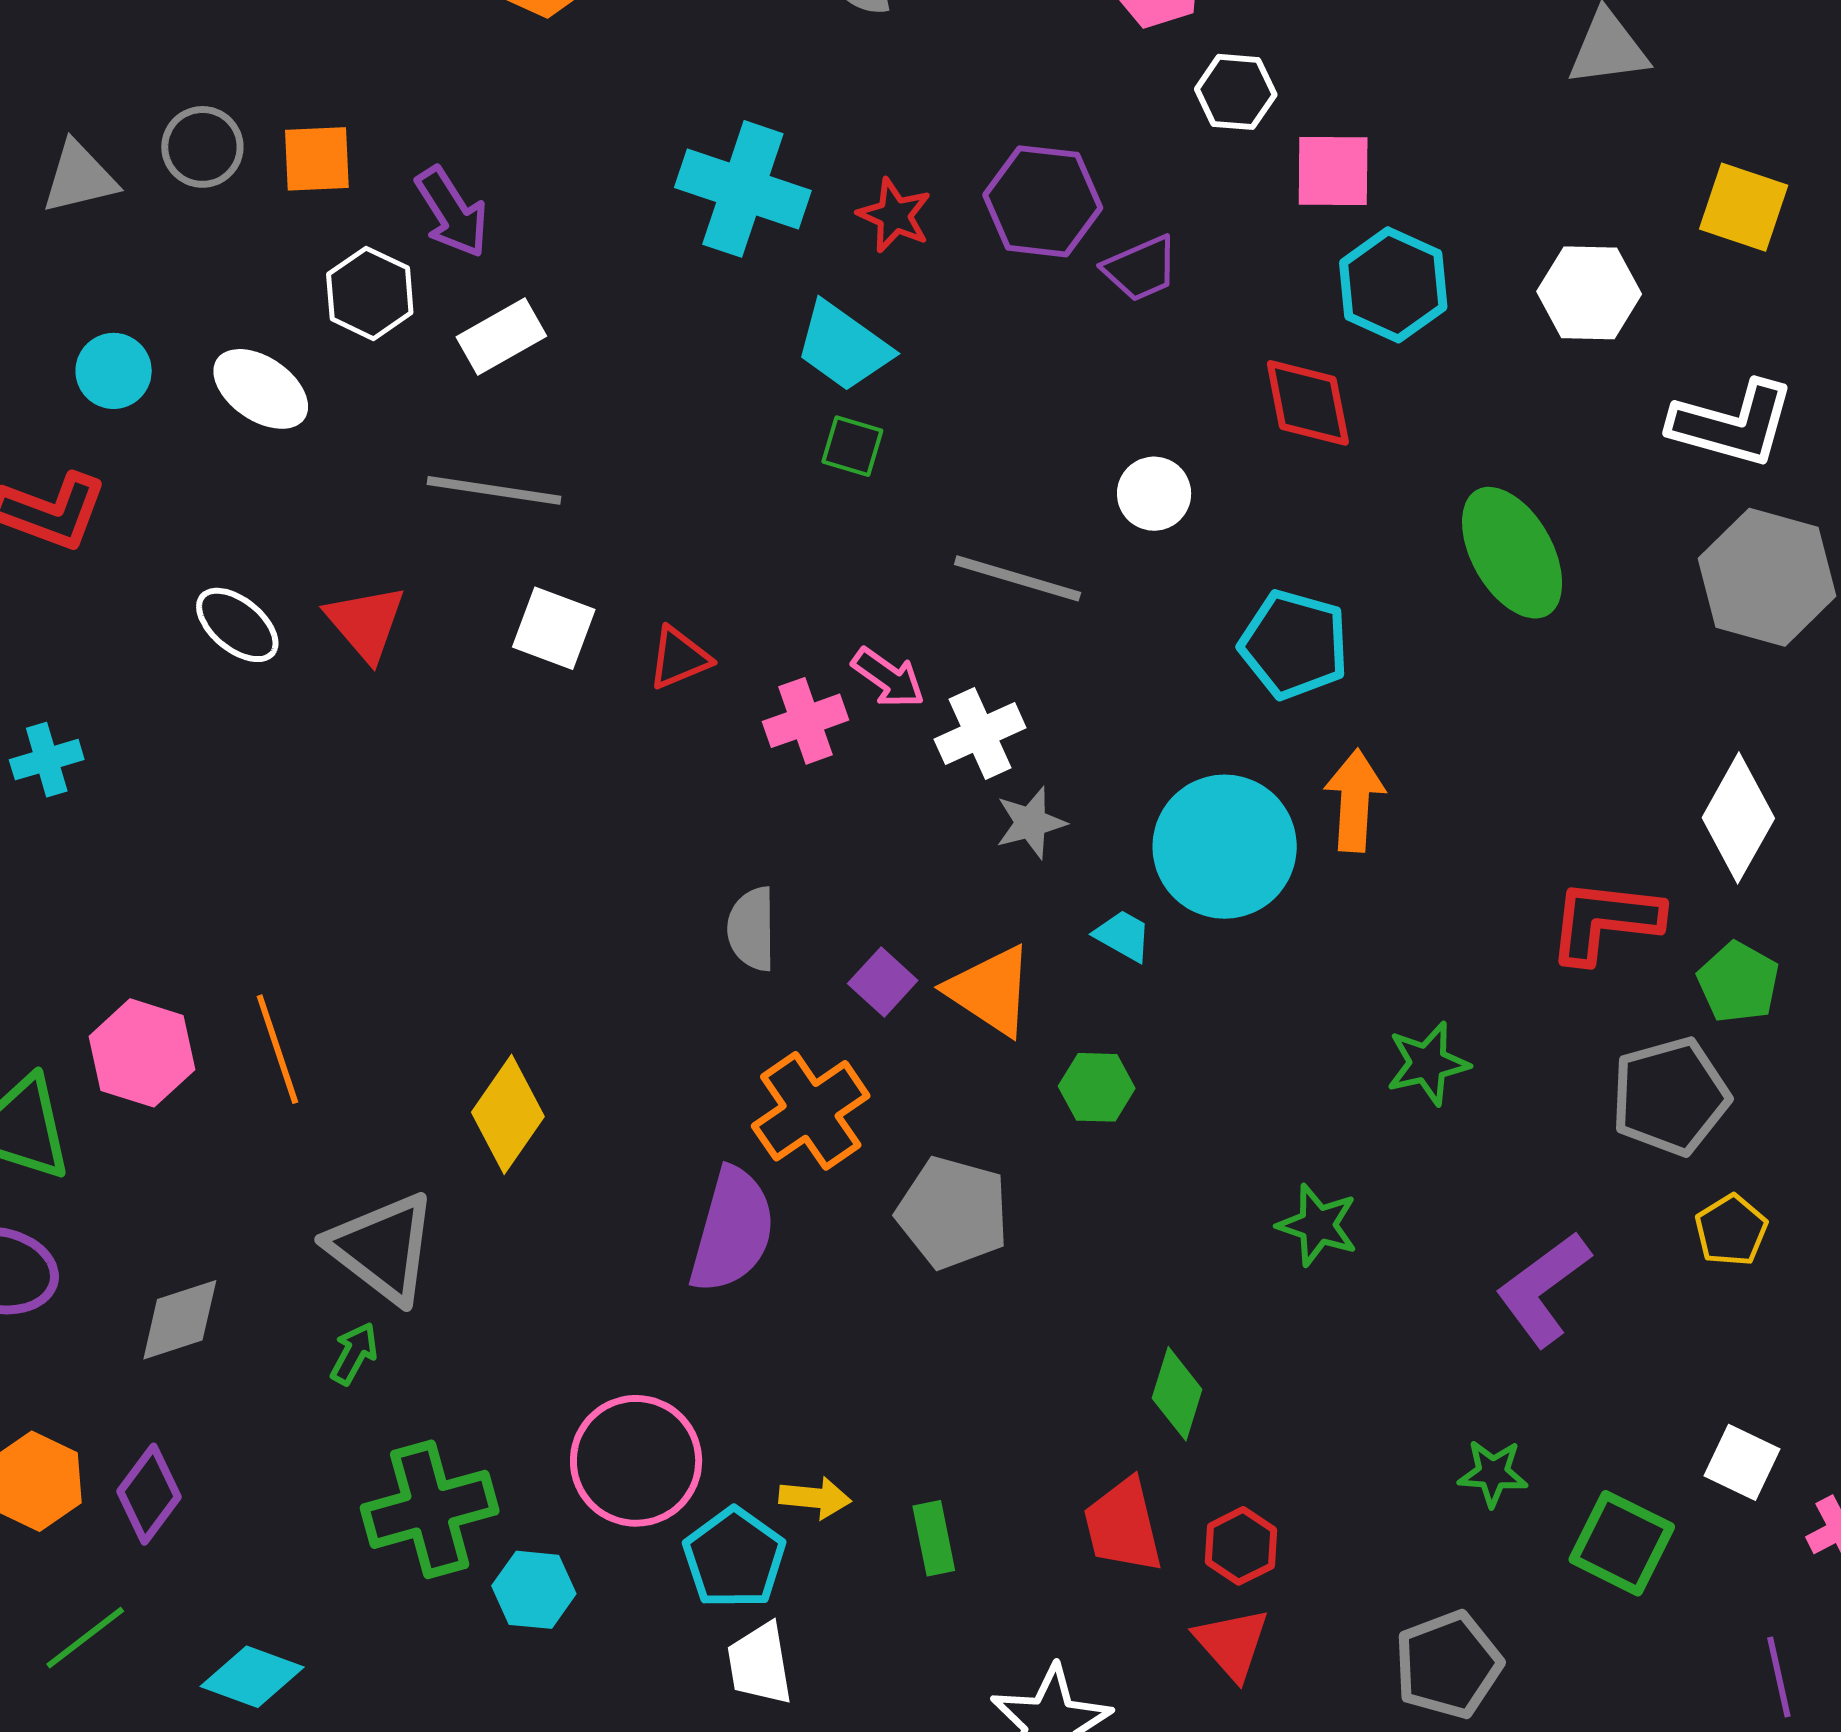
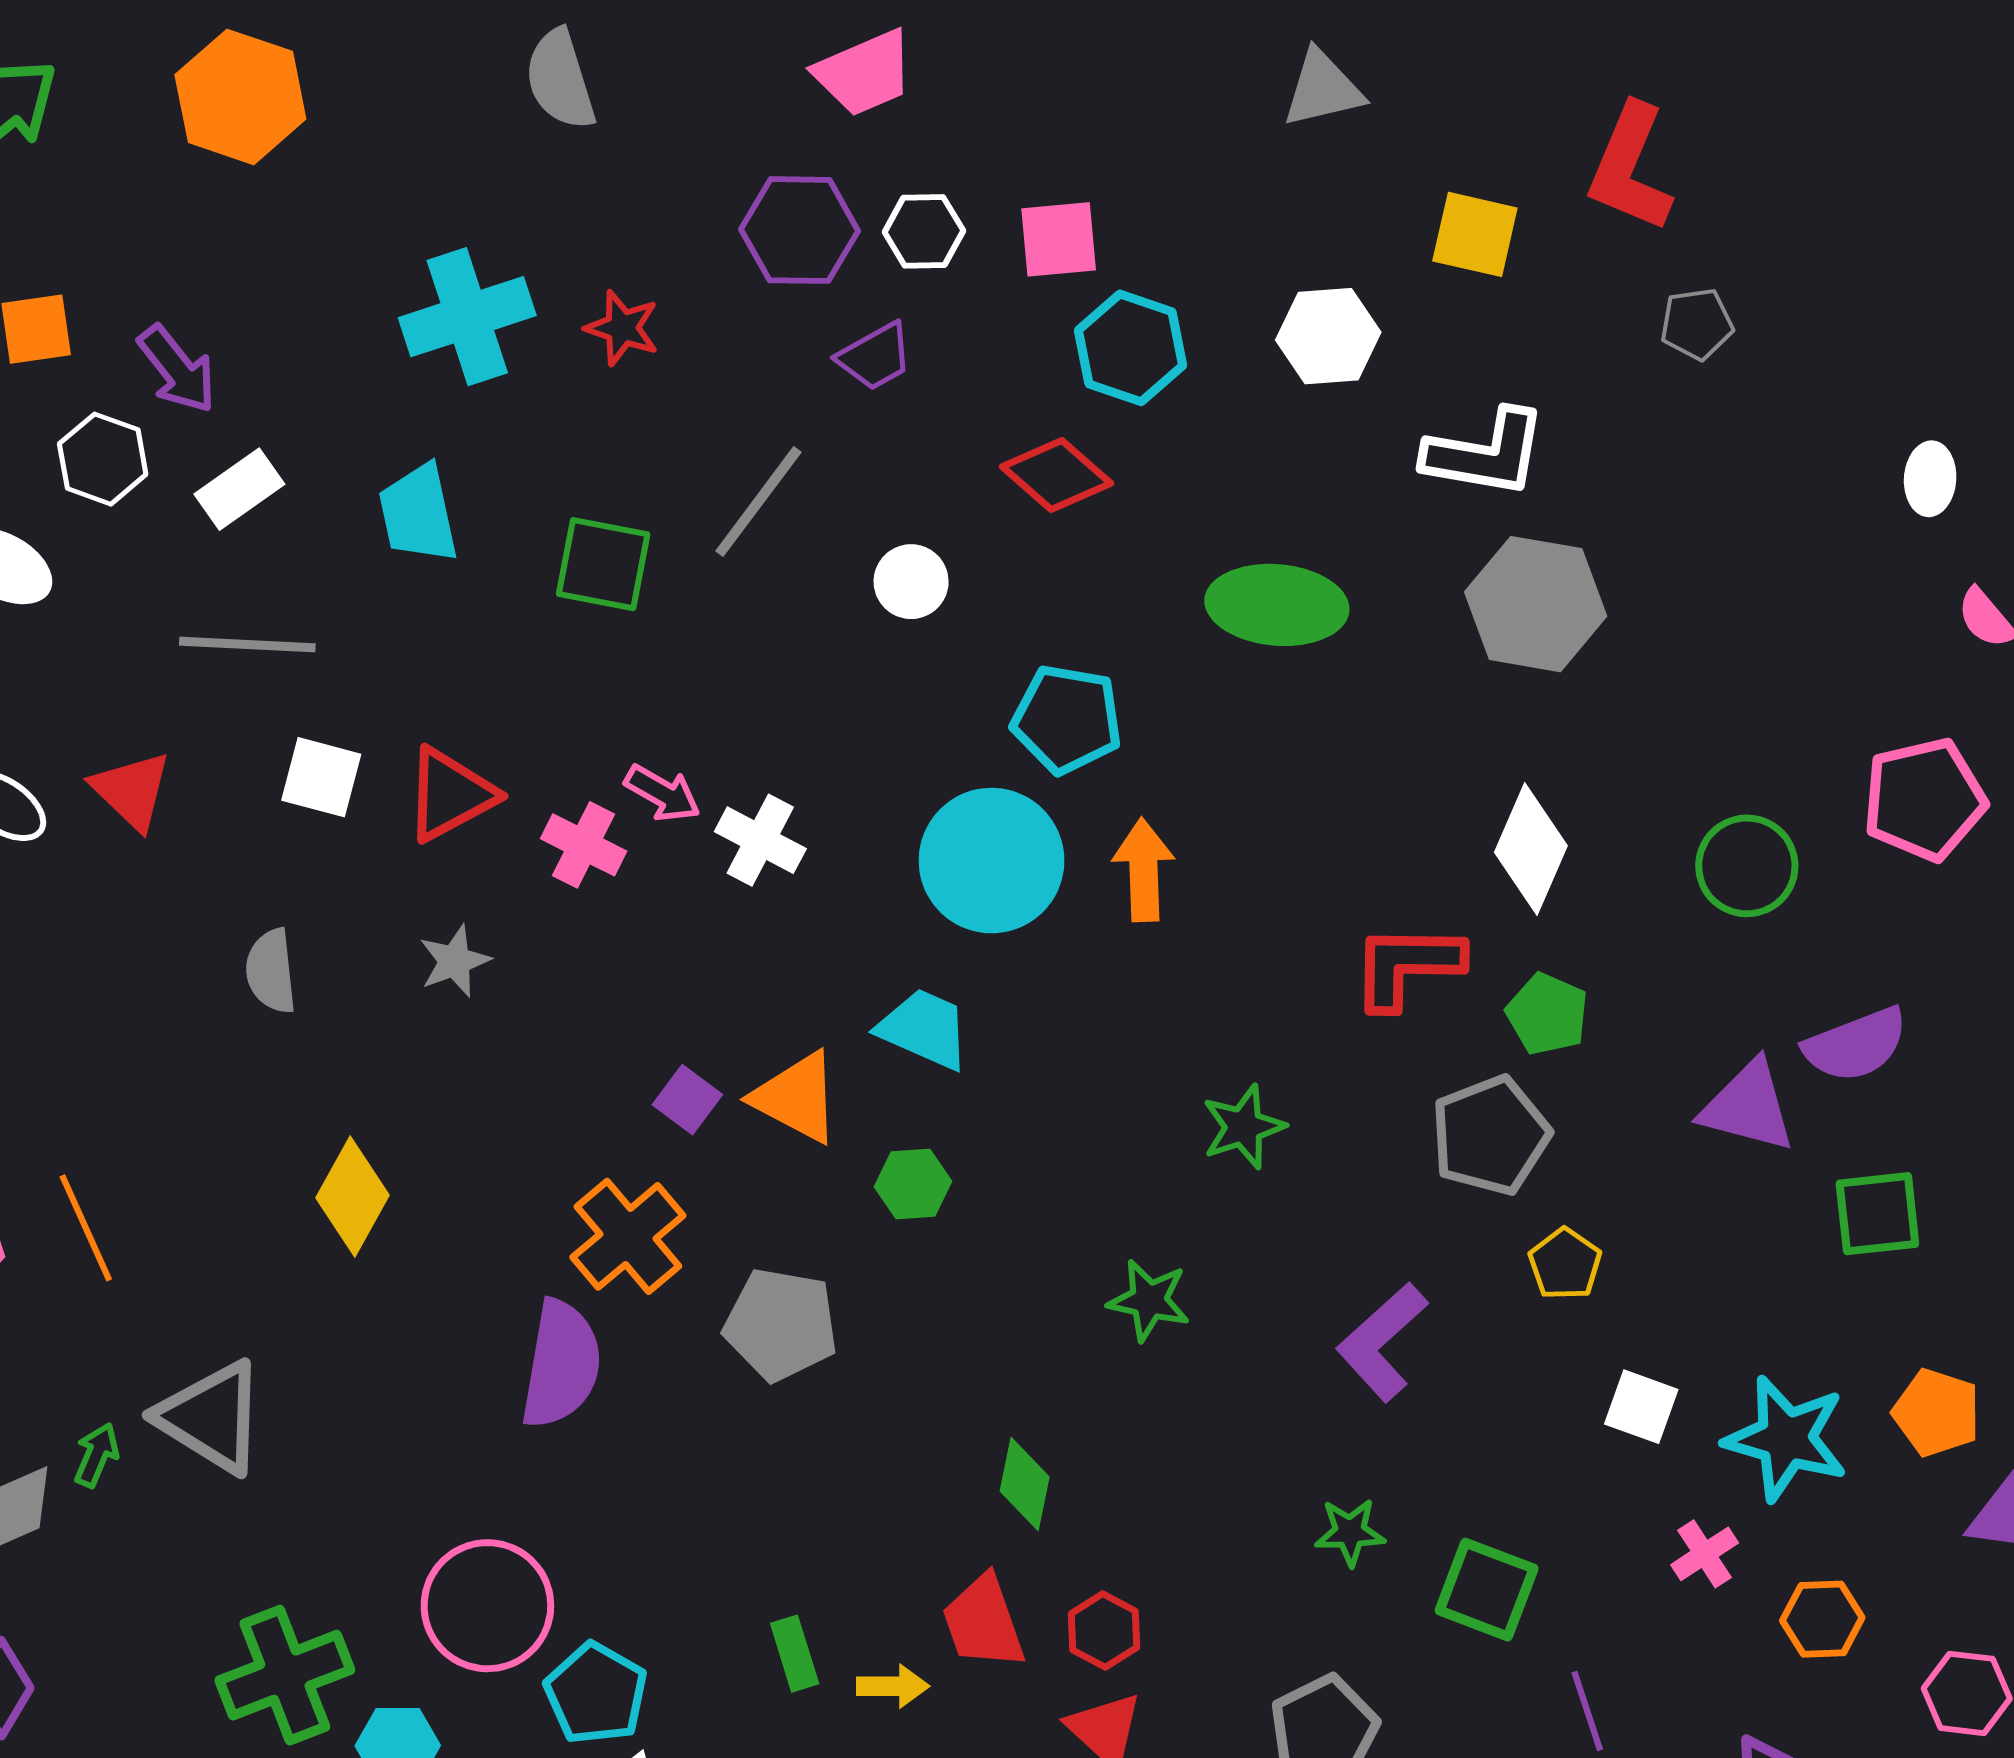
white hexagon: (1236, 92) -> (924, 231), moved
cyan cross: (743, 189) -> (467, 317), turned -31
purple hexagon: (1043, 201) -> (800, 230), moved
cyan trapezoid: (843, 346) -> (418, 514), moved, turned 48
red diamond: (1308, 403) -> (1057, 475), turned -32
green square: (852, 446) -> (603, 564), size x1.6
green ellipse: (1512, 553) -> (1277, 605), turned -50
gray line: (1018, 578) -> (758, 502), moved, turned -64
red triangle: (679, 658) -> (450, 794), size x1.5
pink cross: (805, 721) -> (584, 845), turned -38
white cross: (980, 733) -> (760, 840), turned -32
gray star: (1031, 823) -> (455, 961), moved
cyan circle: (1225, 847) -> (992, 861), moved
gray semicircle: (752, 929) -> (271, 971), moved
cyan trapezoid: (1123, 936) -> (924, 1029), size x1.6
yellow diamond: (508, 1114) -> (352, 1196), moved
green arrow: (354, 1353) -> (97, 1455), moved
white square: (1742, 1462) -> (1641, 1407), moved
yellow arrow: (815, 1498) -> (893, 1686), moved
purple line: (1779, 1677) -> (1587, 1711), moved

